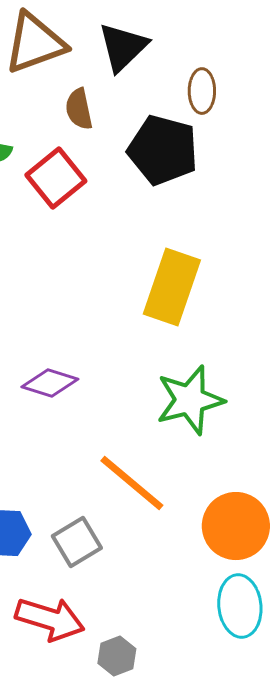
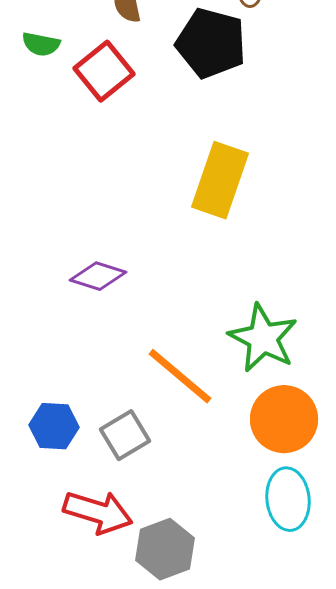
green star: (190, 400) -> (263, 338), moved, turned -30
gray hexagon: (117, 656) -> (165, 549), size x1.5

